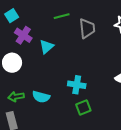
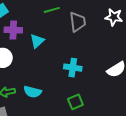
purple cross: (23, 35) -> (13, 30), turned -30
cyan cross: (77, 85) -> (73, 68), moved

